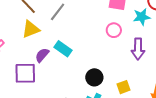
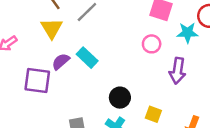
yellow triangle: (31, 29) -> (52, 28), turned -48
yellow square: (123, 87) -> (153, 114), turned 32

